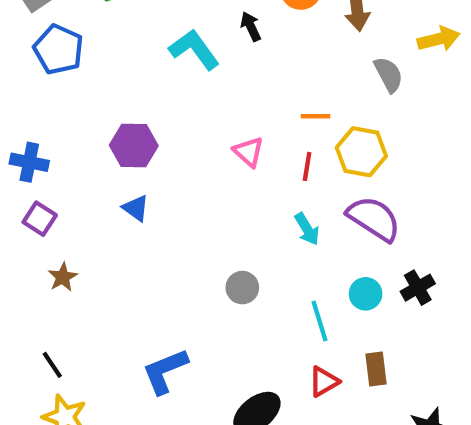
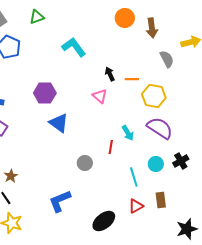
black arrow: (251, 26) -> (110, 74), moved
red line: (307, 166) -> (111, 147), moved
blue triangle: (136, 208) -> (59, 123), moved, size x1.5
brown star: (63, 277) -> (11, 176), moved
gray circle: (242, 288) -> (85, 163), moved

